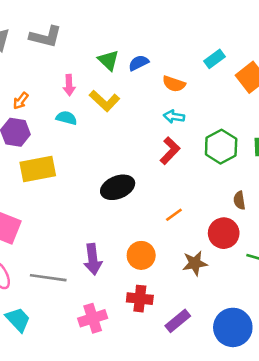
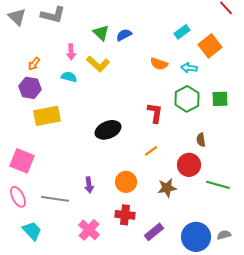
orange semicircle: (174, 84) -> (159, 64), moved
cyan arrow: (174, 117) -> (189, 68), moved
red L-shape: (170, 151) -> (155, 113), moved, turned -35
purple arrow: (93, 259) -> (89, 185), size x0.7
pink cross: (93, 318) -> (89, 230), turned -30

